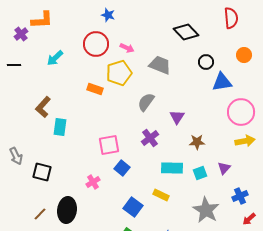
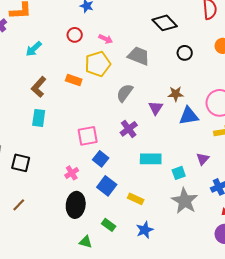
red circle: (96, 44) -> (75, 35), size x0.6
blue triangle: (222, 82) -> (189, 116), moved
brown L-shape: (43, 107) -> (39, 87), moved
brown star: (197, 142) -> (176, 94), moved
cyan square: (200, 173) -> (179, 173), moved
yellow rectangle: (161, 195) -> (136, 199), moved
blue square: (133, 207) -> (107, 186), moved
black ellipse: (67, 210) -> (76, 205), moved

